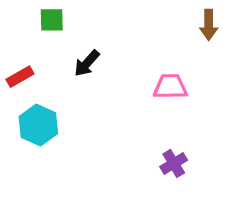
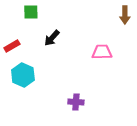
purple cross: (174, 163) -> (76, 102), moved, turned 35

